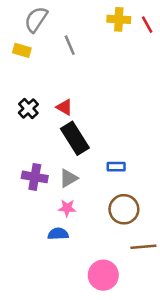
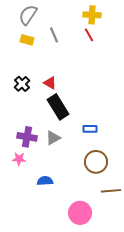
red line: (147, 25) -> (89, 35), moved
yellow rectangle: (22, 50) -> (27, 40), moved
pink star: (67, 208) -> (19, 159), moved

